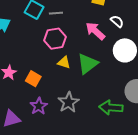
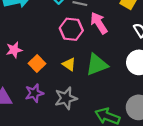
pink arrow: (95, 31) -> (99, 23), moved
yellow triangle: (64, 62) -> (69, 64), moved

